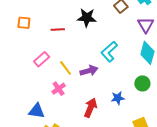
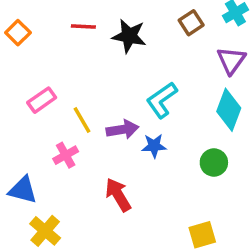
orange square: (24, 23) -> (18, 33), turned 32
red line: (58, 30) -> (83, 26), moved
blue star: (118, 98) -> (154, 146), moved
red arrow: (91, 108) -> (118, 195), turned -60

